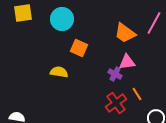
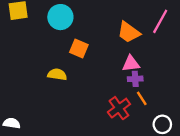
purple cross: (115, 74) -> (135, 79), moved, turned -32

